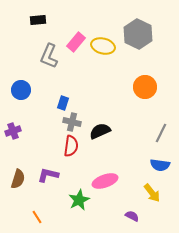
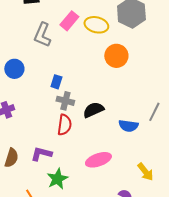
orange circle: (145, 87) -> (116, 56), moved
blue semicircle: (160, 165) -> (128, 126), moved
green star: (79, 200) -> (57, 179), moved

